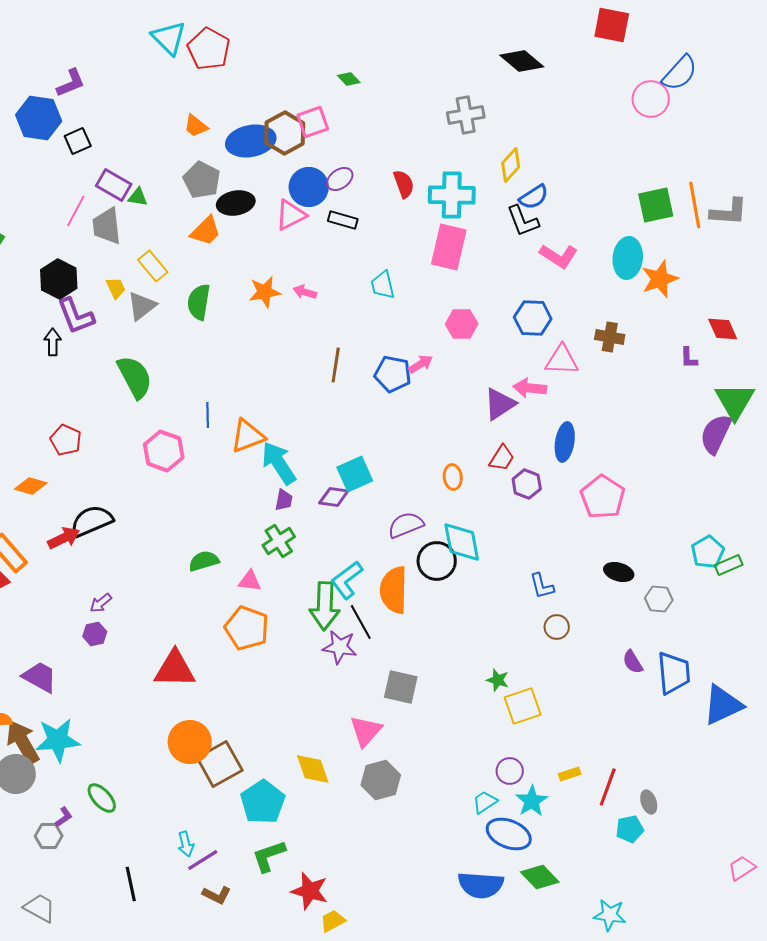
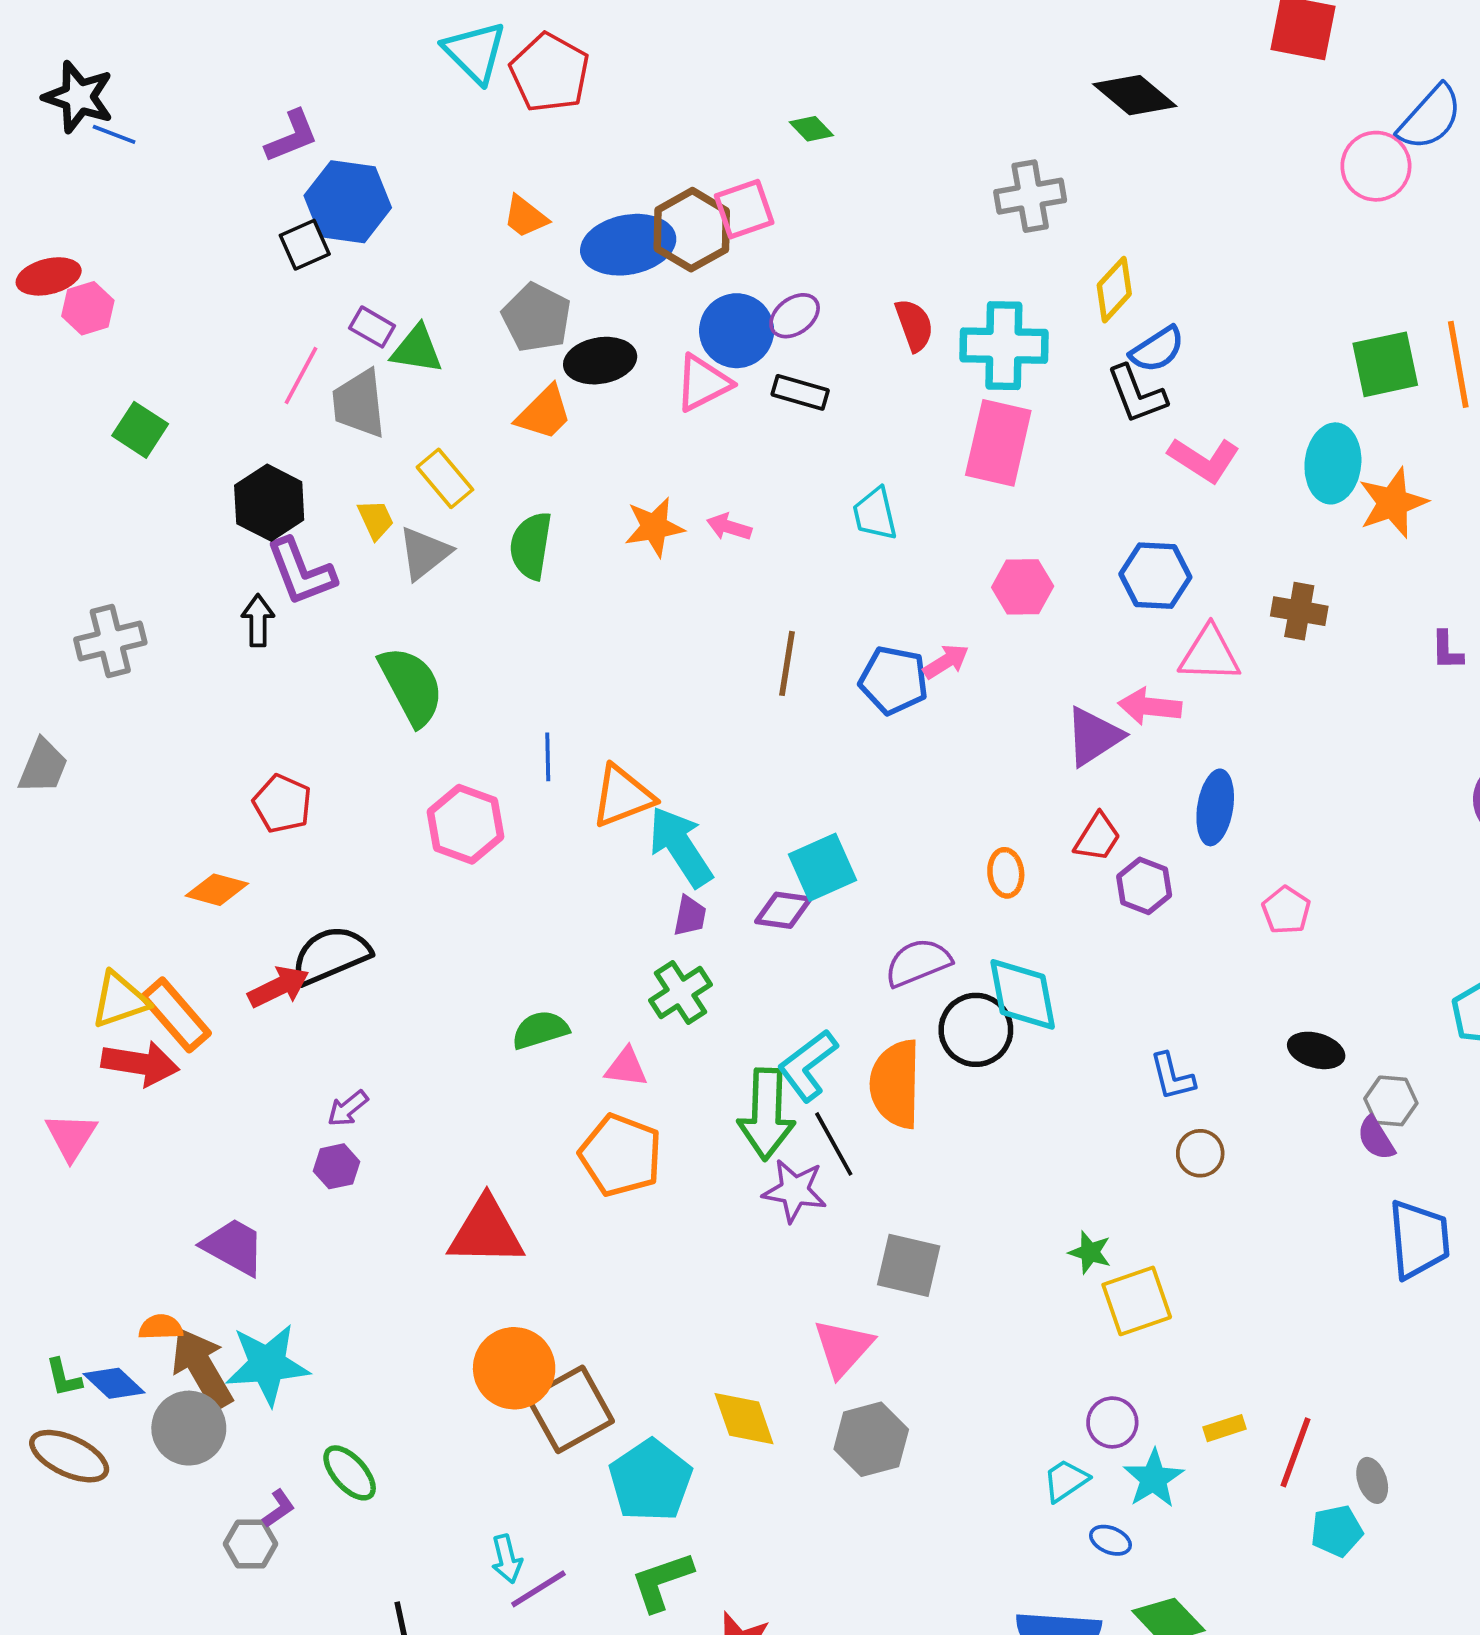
blue hexagon: (39, 118) -> (348, 202), moved
purple rectangle: (114, 185) -> (372, 327), size x0.7
green triangle: (138, 197) -> (417, 349), size x1.4
pink pentagon: (603, 497) -> (1286, 910), size x0.6
purple semicircle: (633, 662) -> (1376, 1138), moved
blue ellipse: (509, 834) -> (1110, 1540), size x0.5

